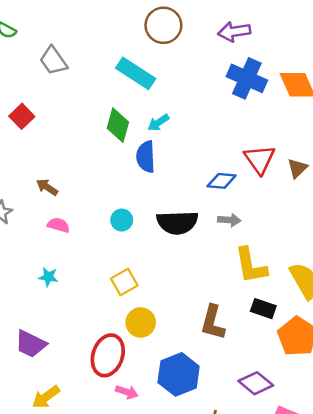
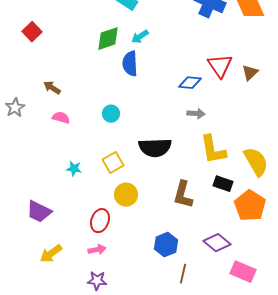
green diamond: (118, 125) -> (108, 39), turned 56
black semicircle: (177, 223) -> (155, 148), moved
cyan star: (48, 277) -> (74, 169), moved
red ellipse: (108, 355) -> (100, 221), size x0.7
blue hexagon: (179, 374) -> (166, 245), moved, size x0.7
pink arrow: (127, 392) -> (97, 250), moved, turned -30

